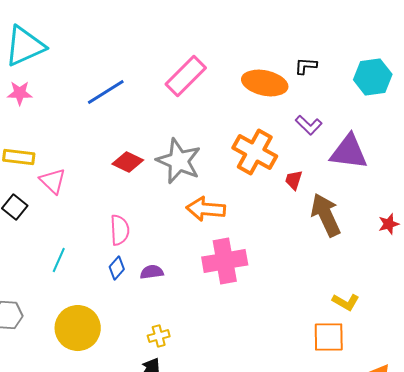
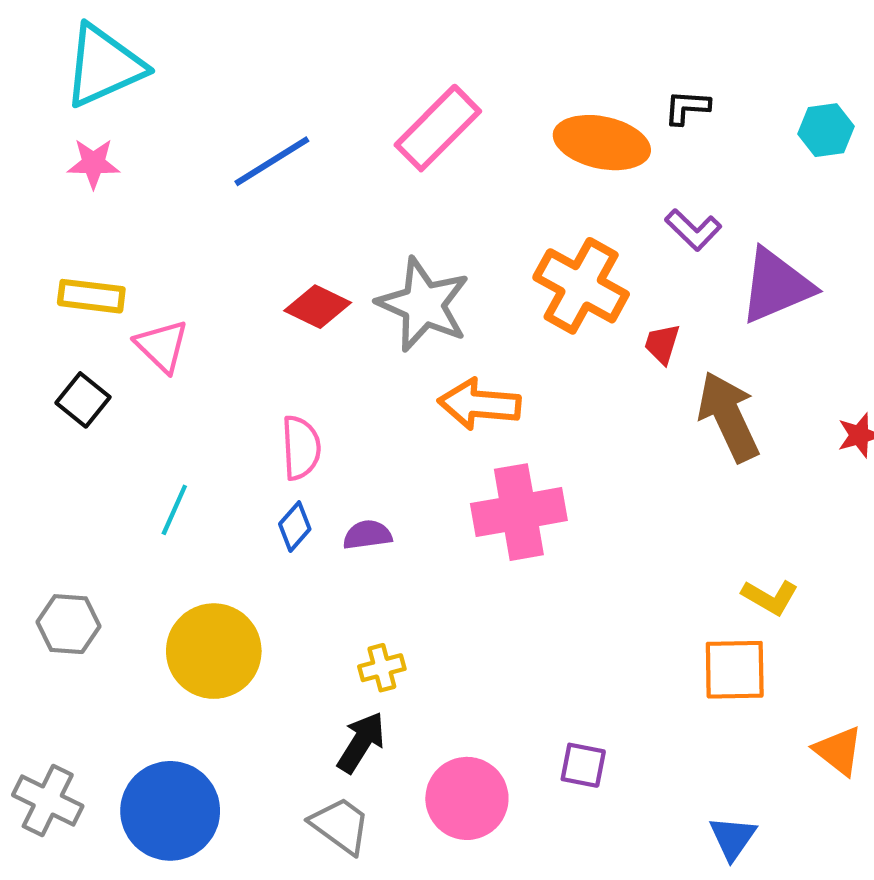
cyan hexagon: (373, 77) -> (826, 130), size x0.7
purple triangle: (349, 152) -> (776, 286), turned -30

